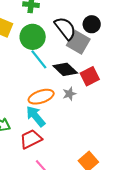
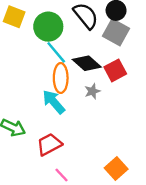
gray square: (78, 42) -> (116, 32), moved
orange ellipse: (41, 97) -> (61, 78), moved, turned -70
cyan arrow: (36, 116) -> (54, 102), moved

